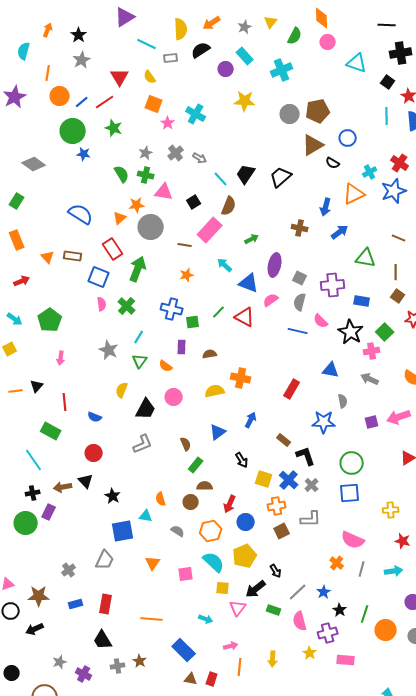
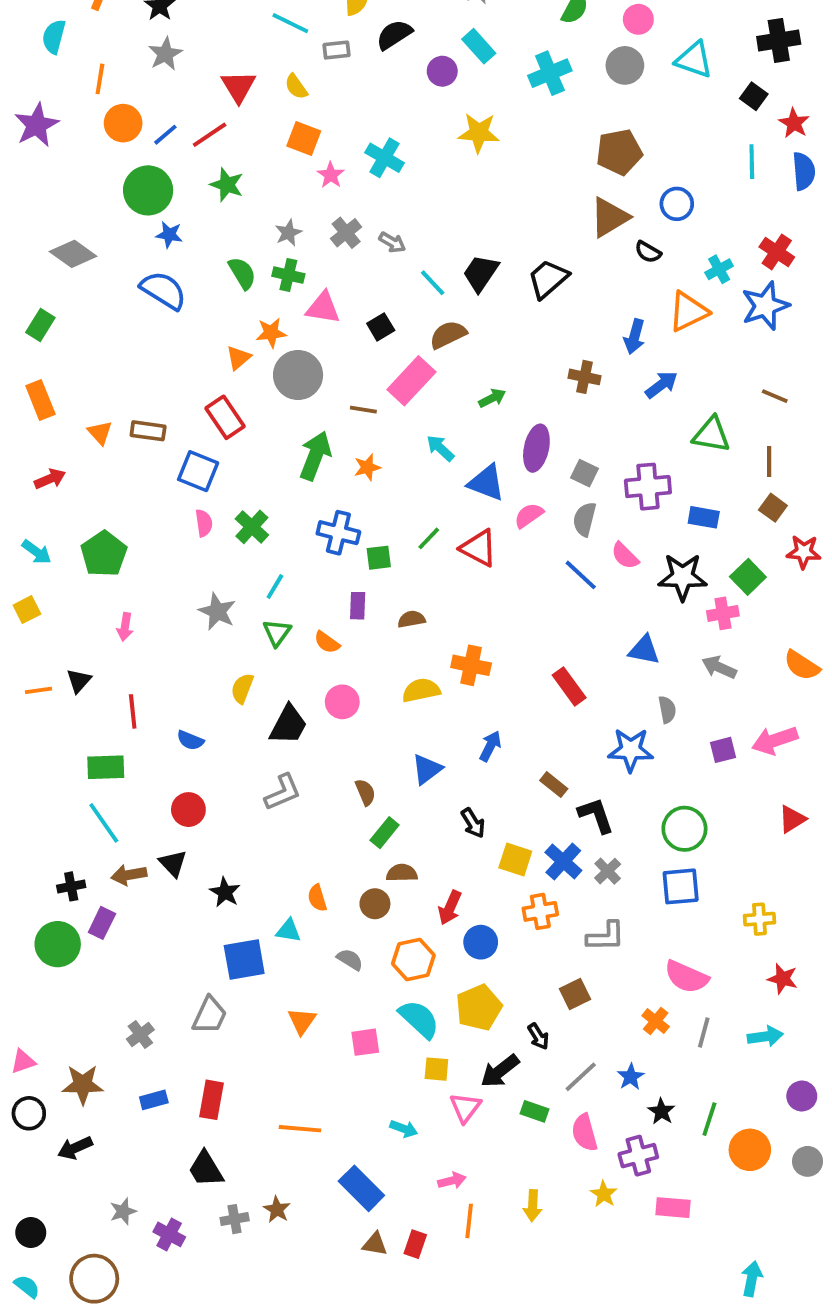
gray circle: (290, 114) -> (625, 65), moved
brown semicircle: (229, 206) -> (448, 335), turned -138
blue semicircle: (81, 214) -> (163, 290), moved
green arrow: (138, 269) -> (315, 456), moved
blue line: (298, 331) -> (581, 575), turned 30
black star: (351, 332) -> (683, 577), turned -30
red rectangle: (292, 389) -> (569, 686), turned -66
green rectangle: (51, 431) -> (106, 767), turned -30
cyan line: (34, 460) -> (104, 823), moved
brown square: (282, 531) -> (575, 994), moved

